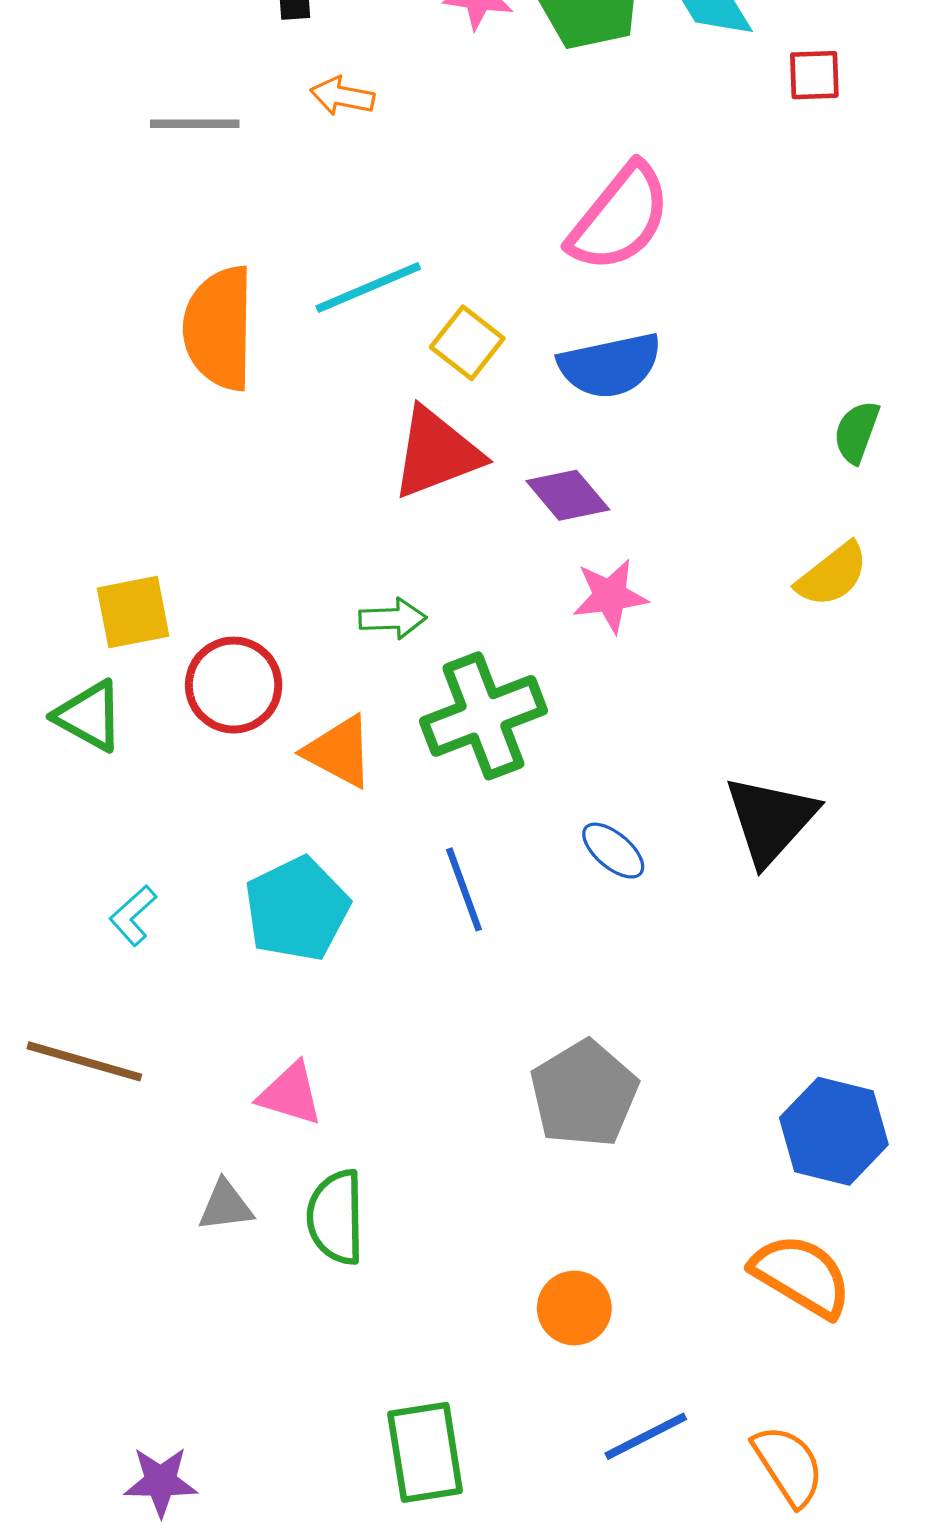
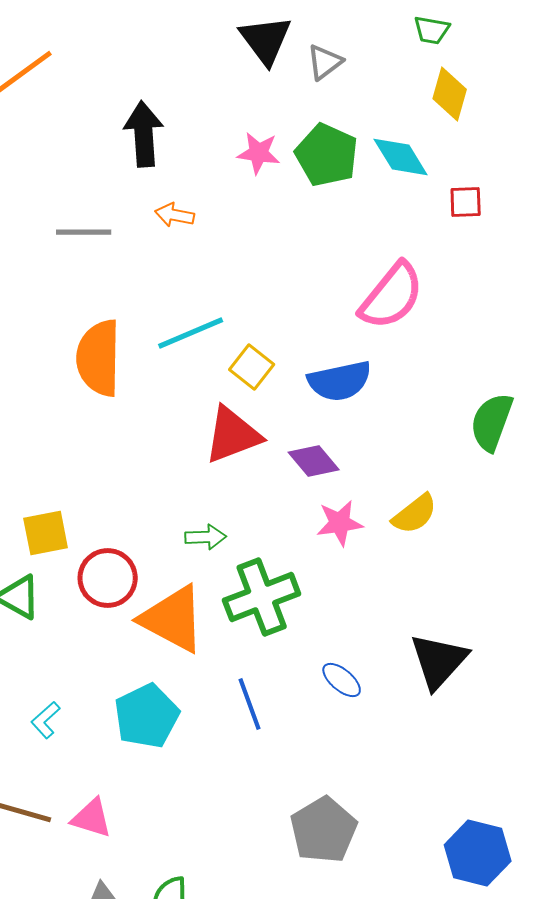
pink semicircle: (620, 218) -> (392, 296), moved
green semicircle: (857, 432) -> (492, 422), size x1.5
yellow semicircle: (832, 575) -> (415, 514), moved
orange triangle: (339, 752) -> (173, 619), size x1.5
pink triangle: (290, 1094) -> (92, 818), moved

